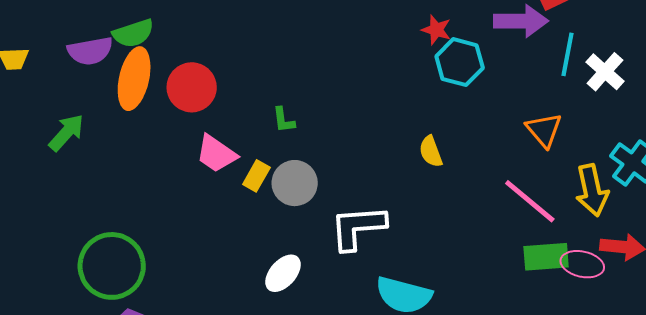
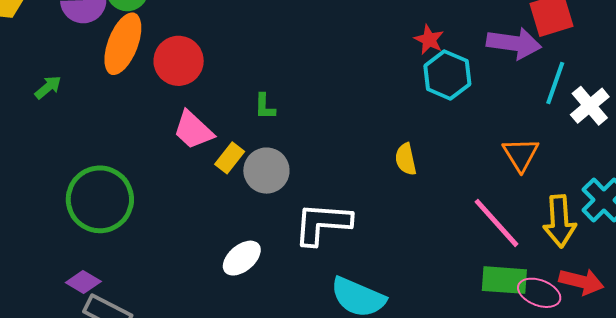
green arrow: (66, 133) -> (48, 87), size x0.7
green circle: (112, 266) -> (100, 199), moved

